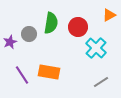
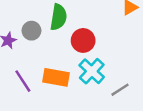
red circle: (78, 27) -> (83, 40), moved
cyan cross: (96, 48) -> (92, 71), moved

